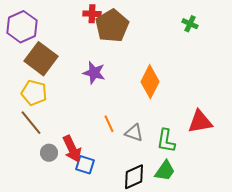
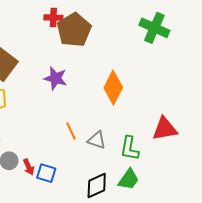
green cross: (190, 24) -> (154, 28), size x1.8
red arrow: (72, 149) -> (29, 167), moved, size x0.6

